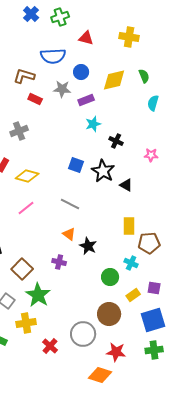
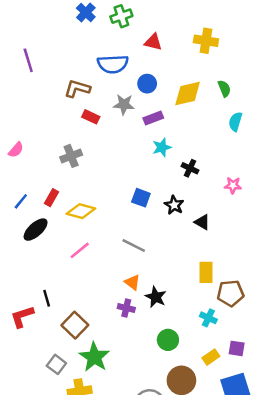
black star: (103, 171) -> (174, 205), size x0.7
purple cross: (59, 262) -> (126, 308), moved
green circle: (110, 277) -> (168, 340), moved

